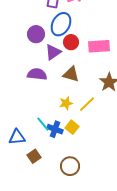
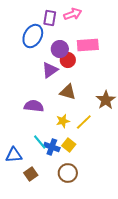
blue ellipse: (61, 24) -> (33, 36), moved
purple circle: (36, 34) -> (60, 49), moved
pink rectangle: (99, 46) -> (88, 45), moved
purple semicircle: (37, 74) -> (34, 106), moved
brown circle: (70, 166) -> (68, 173), moved

